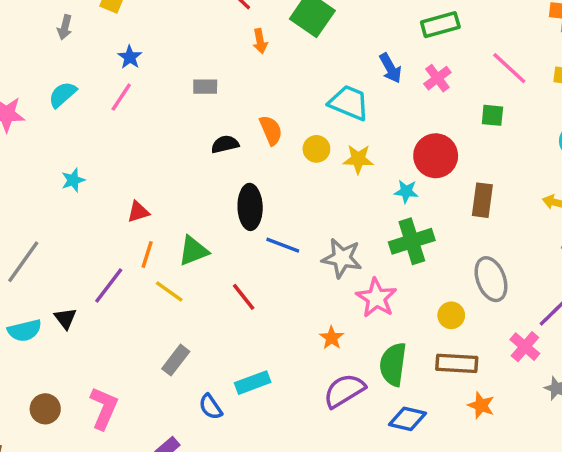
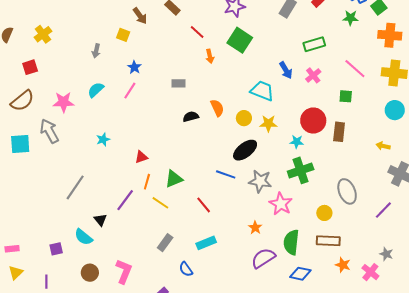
brown rectangle: (482, 200) -> (339, 132), moved
black ellipse: (250, 207) -> (245, 150), moved, turned 55
cyan semicircle: (25, 330) -> (83, 237), moved, turned 54
pink cross: (525, 347) -> (370, 272), moved
cyan rectangle: (253, 383) -> (206, 243), moved

